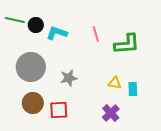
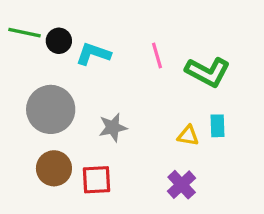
green L-shape: (127, 44) -> (208, 72), turned 32
cyan rectangle: (133, 89) -> (217, 126), moved

